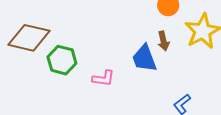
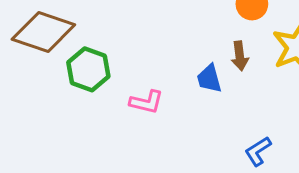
blue trapezoid: (144, 58) -> (209, 79), size x0.7

